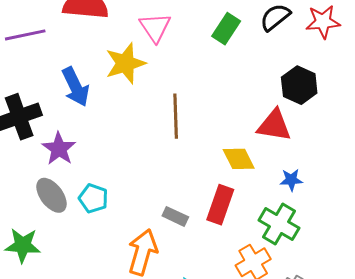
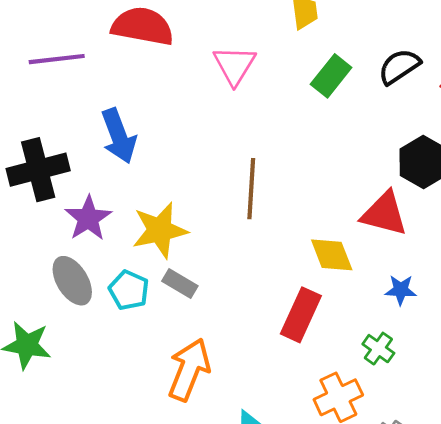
yellow star: (125, 63) -> (160, 230), moved
gray rectangle: (175, 216) -> (180, 283), moved
green cross: (279, 224) -> (378, 349), size x0.6

